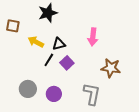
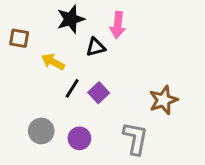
pink arrow: (93, 37) -> (118, 25), moved
black triangle: (59, 44) -> (96, 47), moved
brown star: (111, 68) -> (163, 100), turned -30

